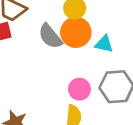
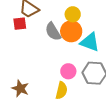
cyan triangle: (104, 44) -> (90, 42), size x1.5

